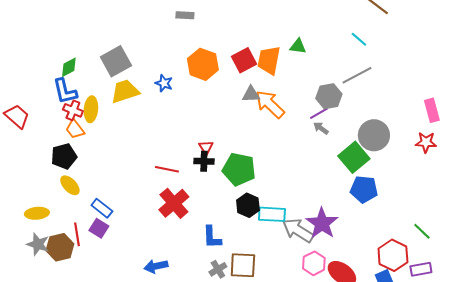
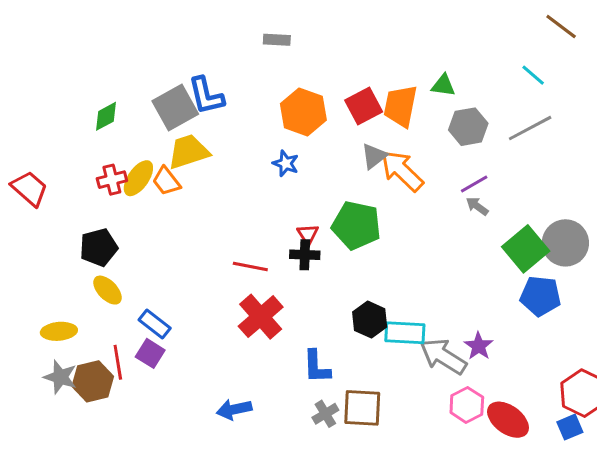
blue star: (164, 83) -> (286, 163), moved
blue L-shape: (65, 91) -> (206, 96), moved
gray triangle: (251, 94) -> (374, 156), turned -36
gray hexagon: (329, 96) -> (468, 127), moved
yellow ellipse: (91, 109) -> (138, 178), turned 30
red cross: (73, 110) -> (112, 180), turned -36
orange trapezoid: (75, 129) -> (166, 181), moved
gray circle: (374, 135) -> (565, 243), moved
green pentagon: (239, 169) -> (356, 225), moved
purple star: (322, 223) -> (479, 346), size x0.6

